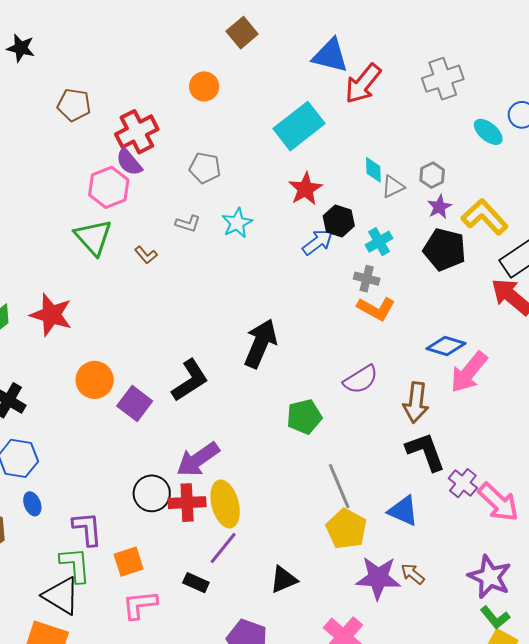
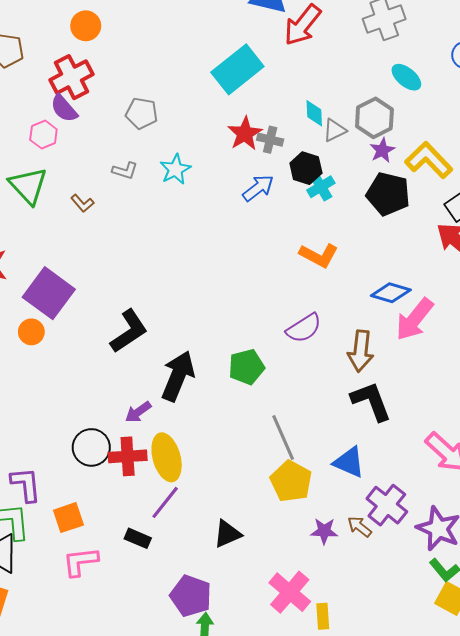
orange circle: (204, 86) -> (86, 26), moved
cyan ellipse: (488, 132) -> (406, 77), moved
gray hexagon: (432, 175) -> (374, 118), size x1.5
pink hexagon: (109, 187) -> (43, 135), size x0.7
black hexagon: (339, 221) -> (306, 168), moved
gray cross: (367, 279) -> (270, 140), moved
black arrow: (260, 343) -> (178, 376), moved
orange circle: (95, 380) -> (31, 332), size x0.7
purple square: (135, 404) -> (49, 293), moved, size x1.4
purple arrow: (198, 459) -> (138, 412), size x0.6
purple cross: (463, 483) -> (387, 505), moved, size x1.4
purple star: (378, 578) -> (324, 531), size x0.6

